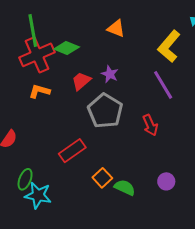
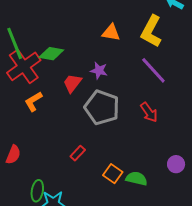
orange triangle: (116, 28) -> (111, 33), moved
orange L-shape: (39, 91) -> (33, 101), turned -35
red rectangle: (72, 151) -> (78, 153), size x0.6

